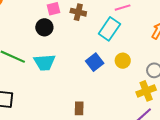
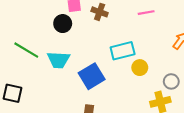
cyan rectangle: (109, 29) -> (123, 51), moved, turned 35
blue square: (95, 62) -> (92, 76), moved, size x1.4

